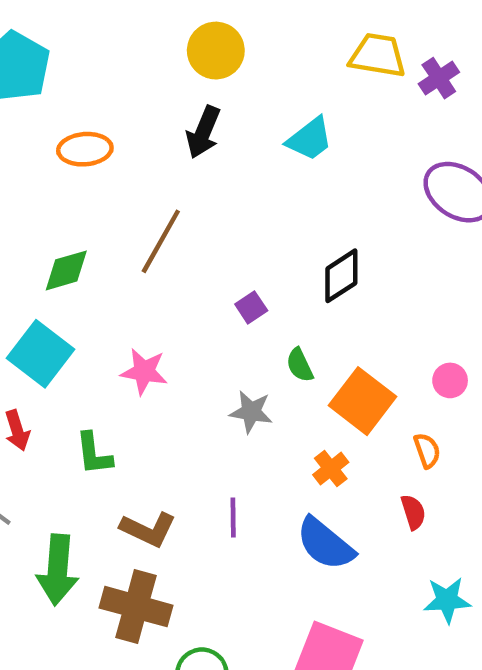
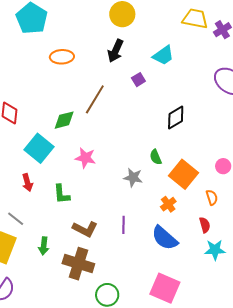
green diamond: (66, 270) -> (64, 120), moved
purple square: (251, 307) -> (138, 80), moved
green arrow: (58, 570) -> (44, 246), size x0.6
cyan star: (447, 600) -> (215, 250), moved

